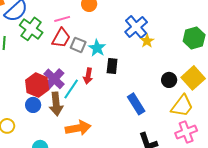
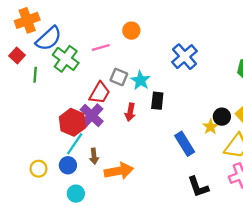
red trapezoid: (61, 38) -> (100, 93), moved
yellow star: (147, 41) -> (211, 127), moved
cyan line: (71, 89) -> (75, 144), moved
brown arrow: (56, 104) -> (94, 156), moved, size x0.6
blue circle: (33, 105) -> (68, 165), moved

